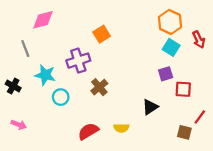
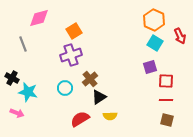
orange square: (102, 34) -> (74, 31), moved
cyan star: (45, 75) -> (28, 92), moved
cyan circle: (61, 97) -> (65, 88), moved
black triangle: (150, 107) -> (99, 97), moved
red line: (200, 117) -> (166, 100), moved, turned 56

